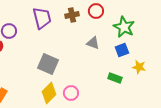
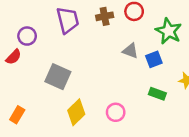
blue square: (122, 50) -> (154, 59), moved
gray square: (48, 64) -> (58, 77), moved
pink circle: (71, 93) -> (116, 112), moved

